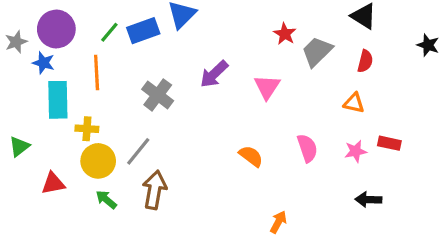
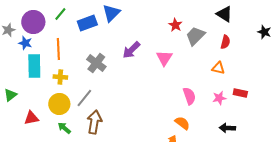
green line: (109, 32) -> (60, 14), moved
yellow cross: (87, 129) -> (60, 77), moved
orange semicircle: (251, 156) -> (182, 123), moved

